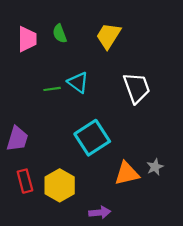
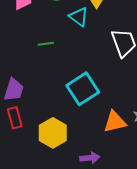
cyan triangle: (78, 82) -> (79, 17), moved
red rectangle: (25, 181) -> (15, 118), moved

